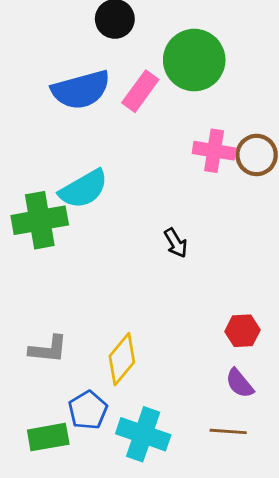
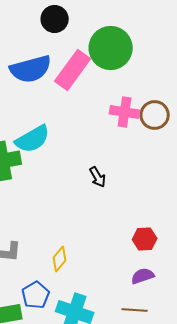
pink rectangle: (140, 91) -> (73, 70), size x1.4
yellow diamond: (122, 359) -> (60, 259), size x0.7
purple semicircle: (240, 383) -> (143, 276), turned 110

